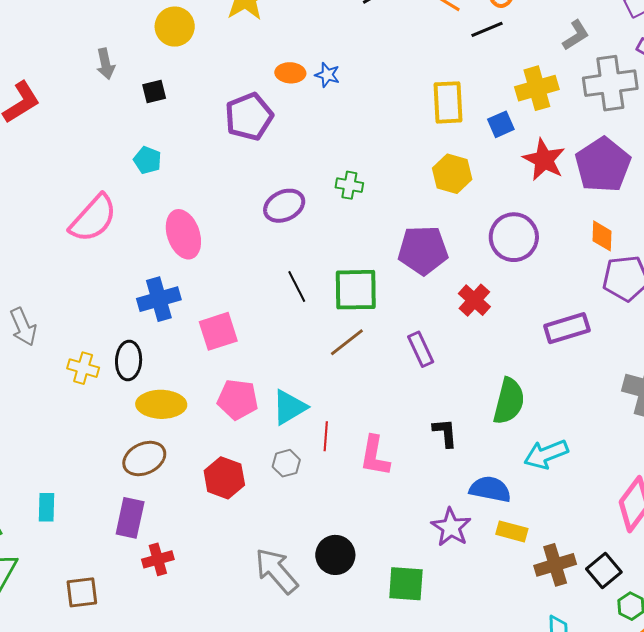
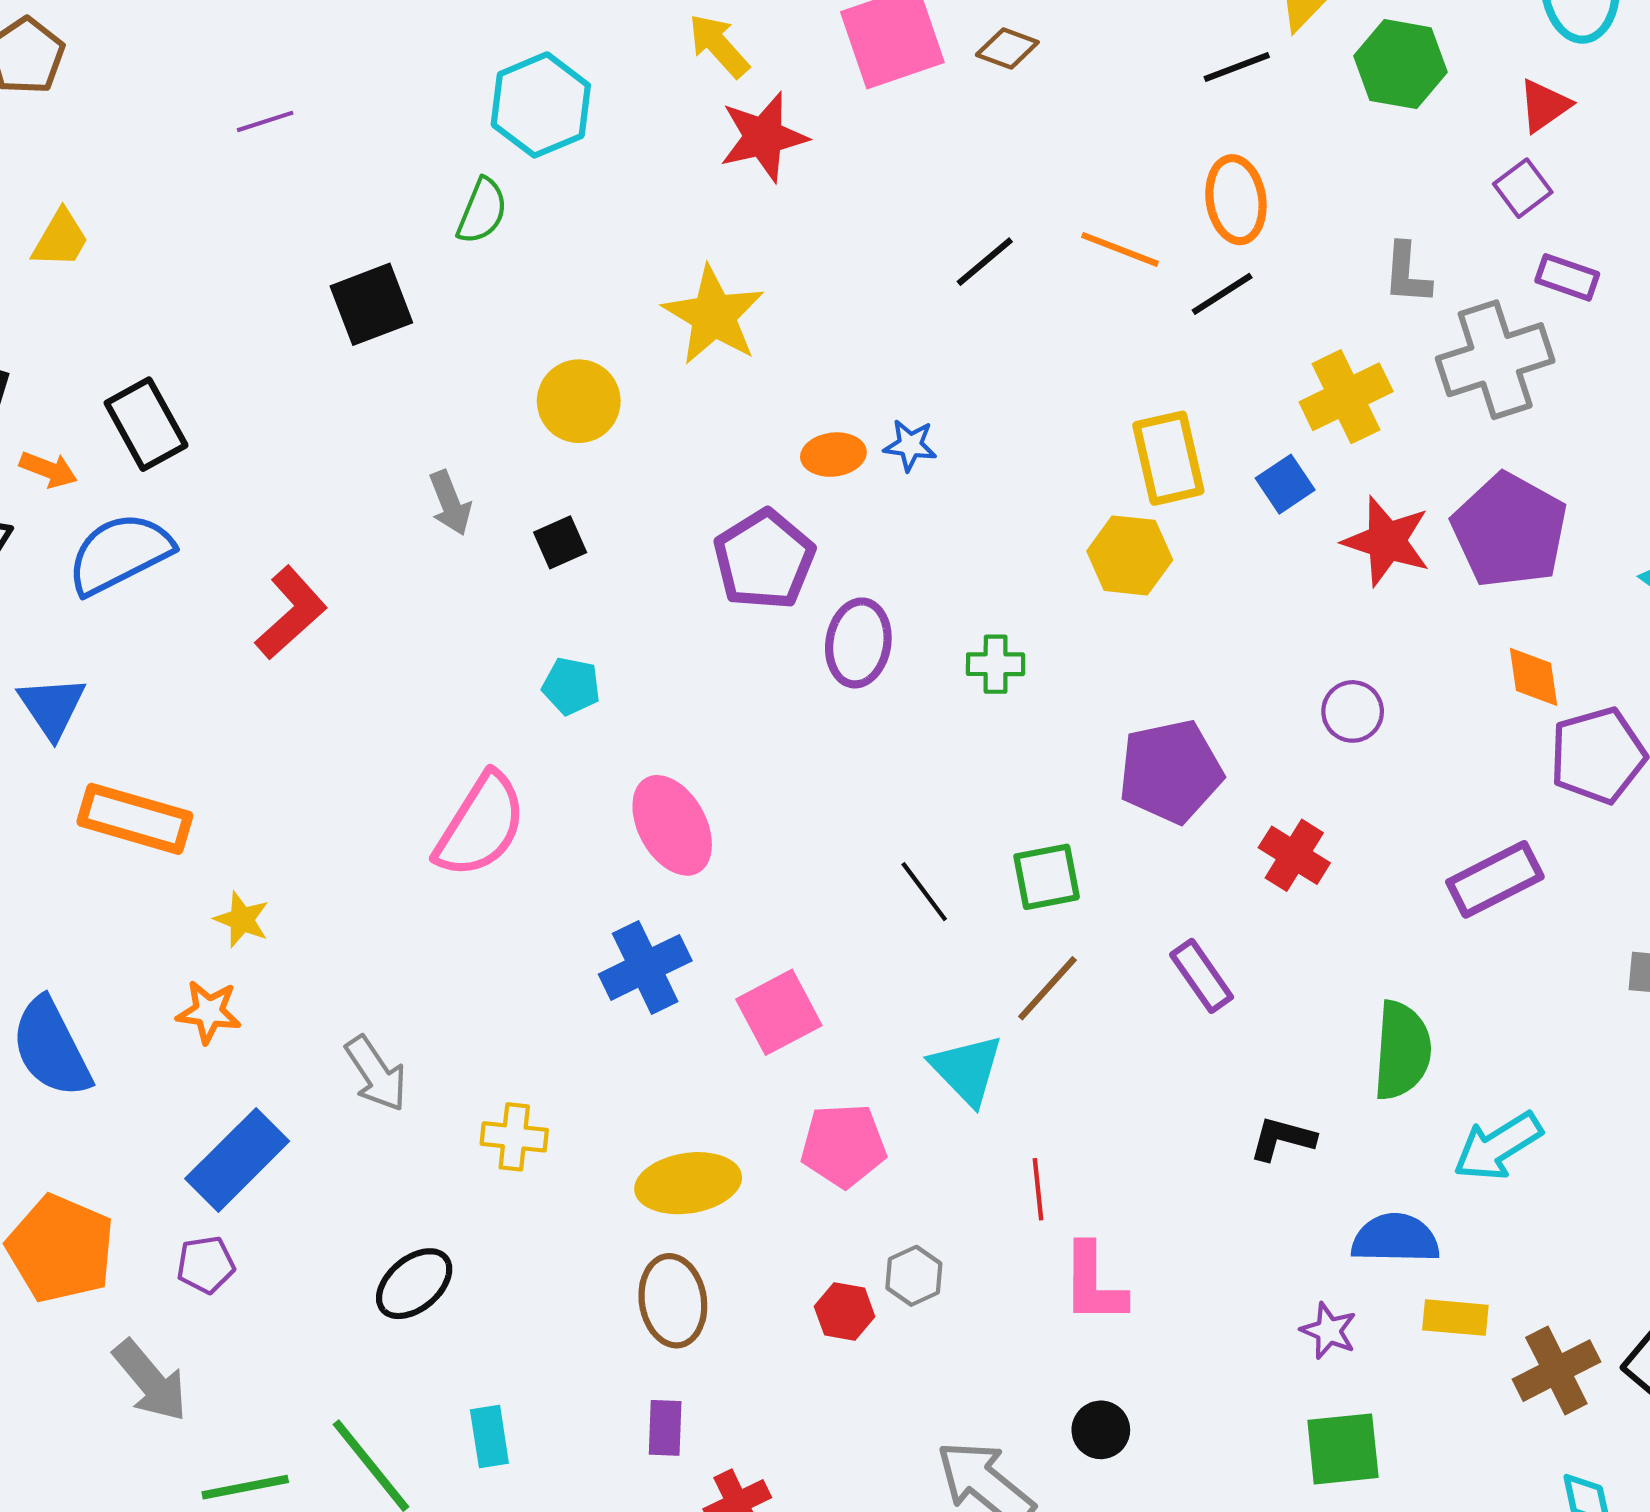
gray L-shape: (576, 35) -> (1407, 274), turned 136
yellow hexagon: (452, 174) -> (1130, 555), moved
purple ellipse: (284, 206) -> (858, 643), moved, turned -45
purple circle: (514, 237) -> (1353, 711), size x0.6
green square: (356, 290) -> (1047, 877), size x0.7
black ellipse: (129, 361) -> (414, 1284), moved, turned 57
cyan triangle: (289, 407) -> (967, 1070), moved, turned -33
black L-shape: (445, 433) -> (1282, 1139), turned -60
pink L-shape: (375, 456) -> (1094, 1283), moved
brown ellipse: (144, 458) -> (673, 1301), turned -63
gray hexagon: (286, 463) -> (914, 1276), moved
red hexagon: (224, 478) -> (845, 1312), size x0.7
purple rectangle: (130, 518) -> (665, 1428), size x0.7
purple star: (451, 527) -> (1329, 1331), size x0.7
black circle: (335, 555) -> (1101, 1430), size x0.7
green square: (406, 584) -> (1343, 1449), moved

